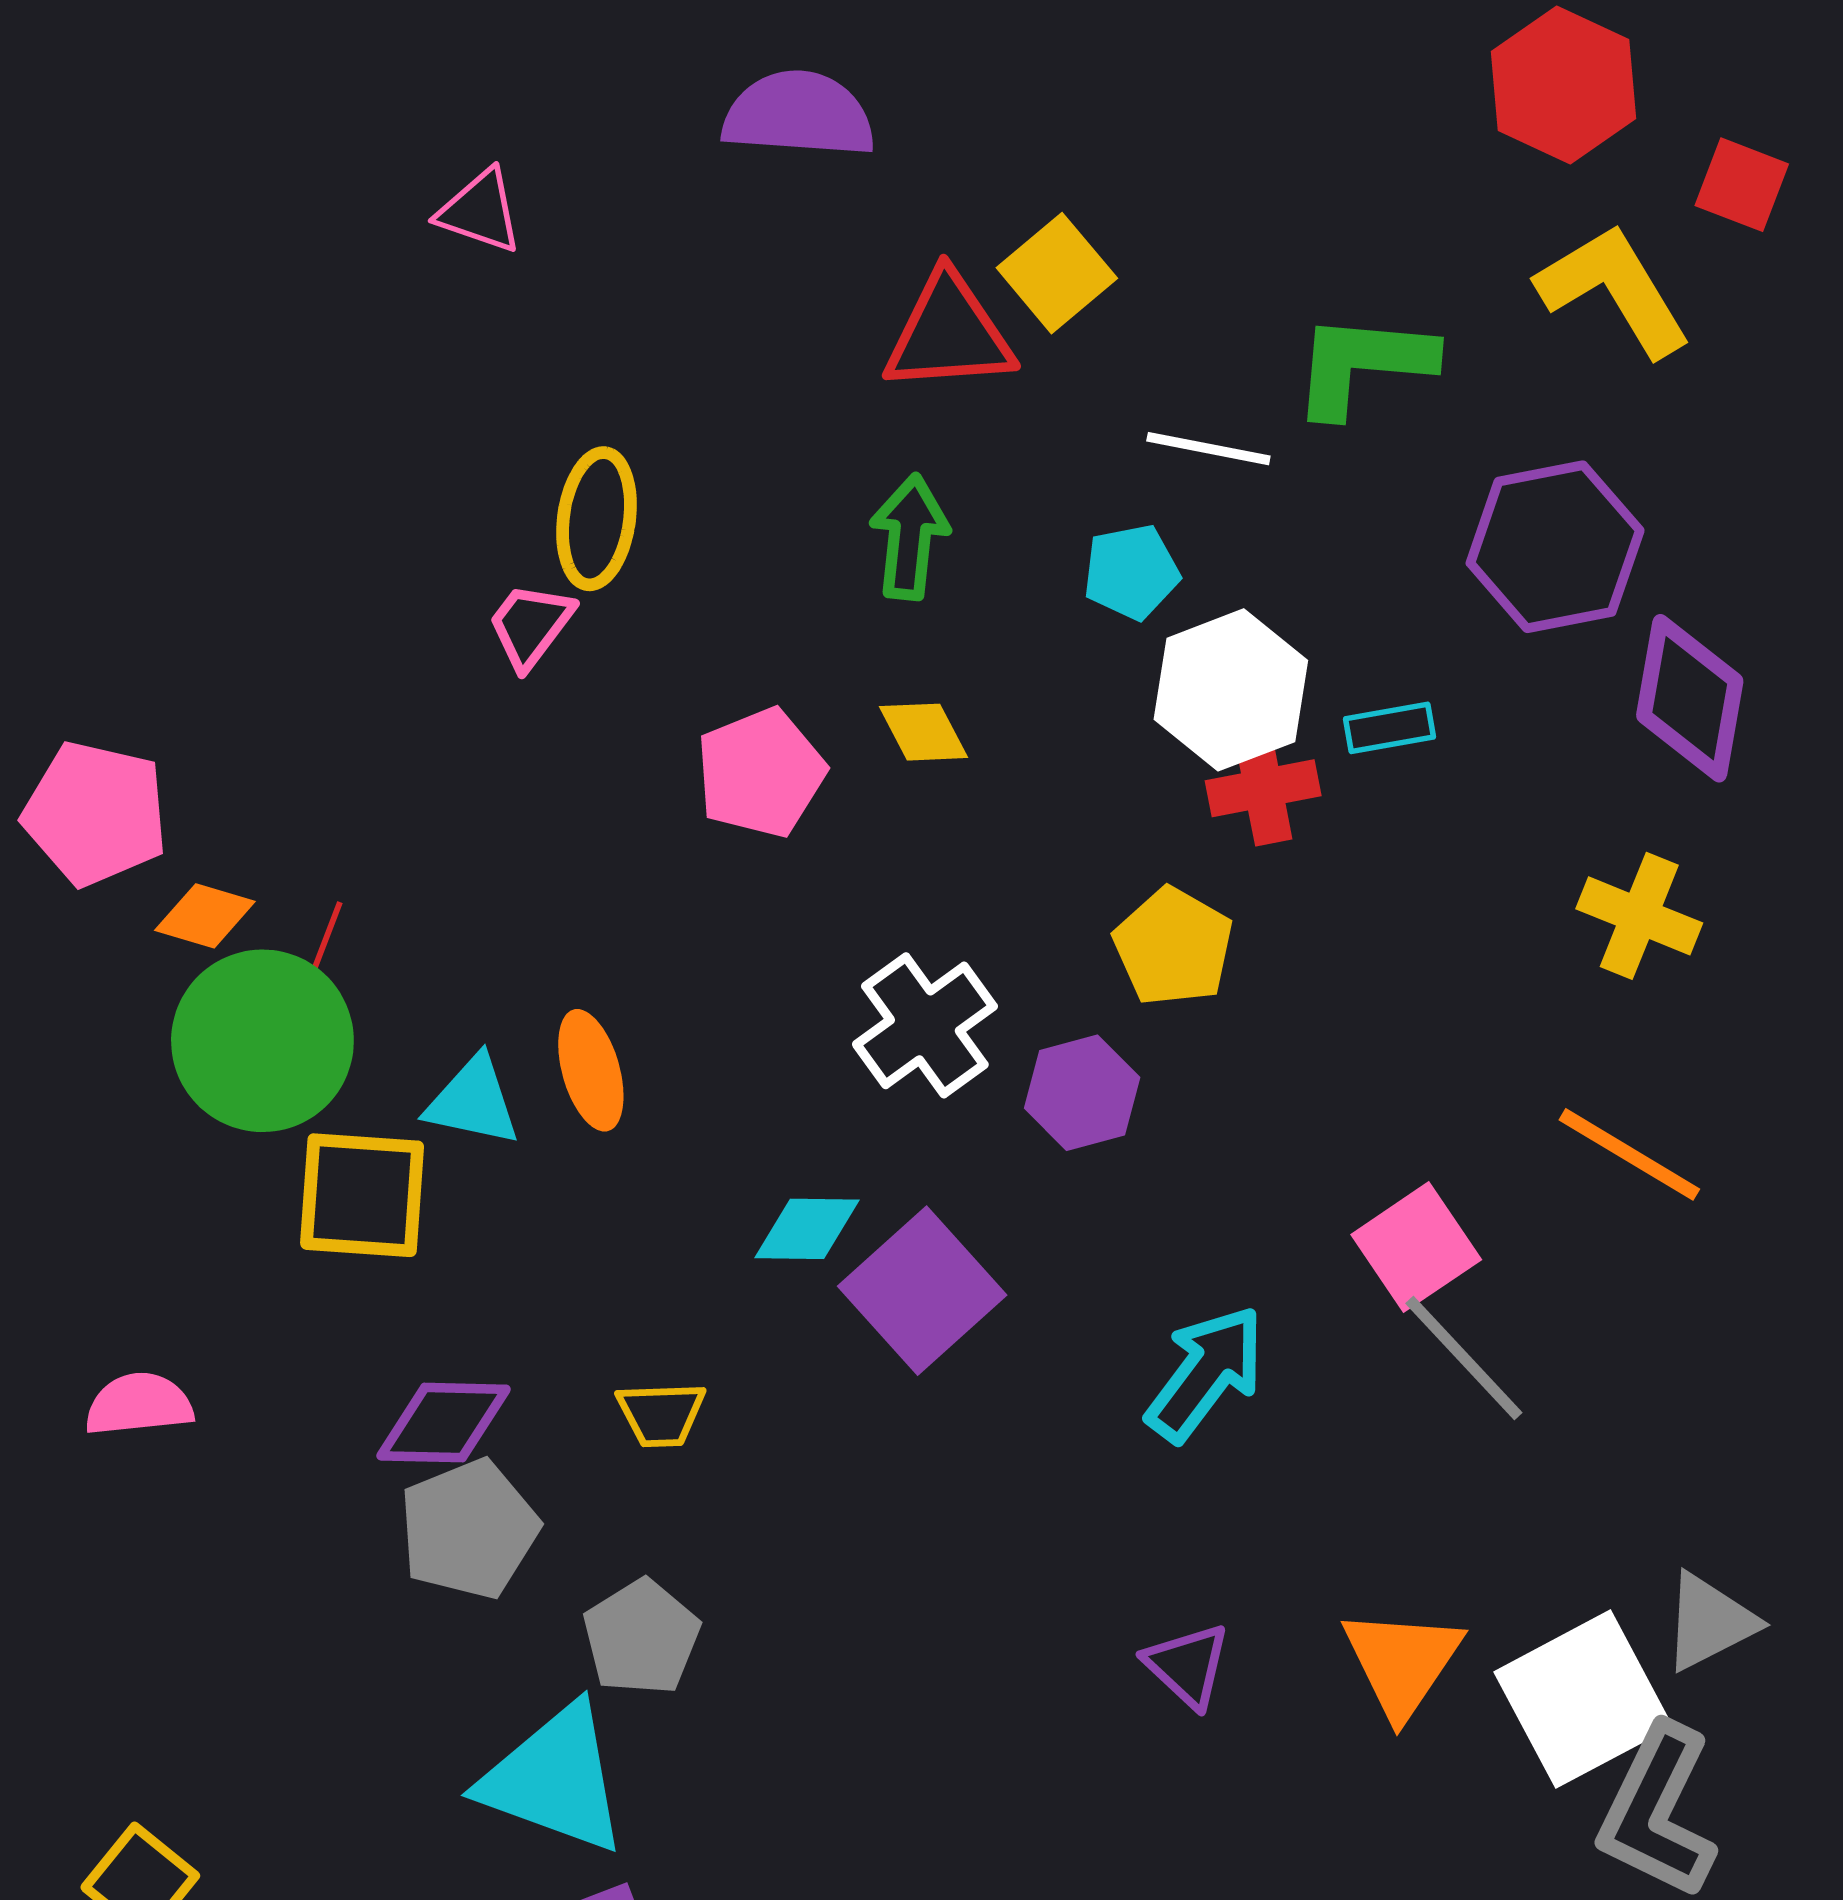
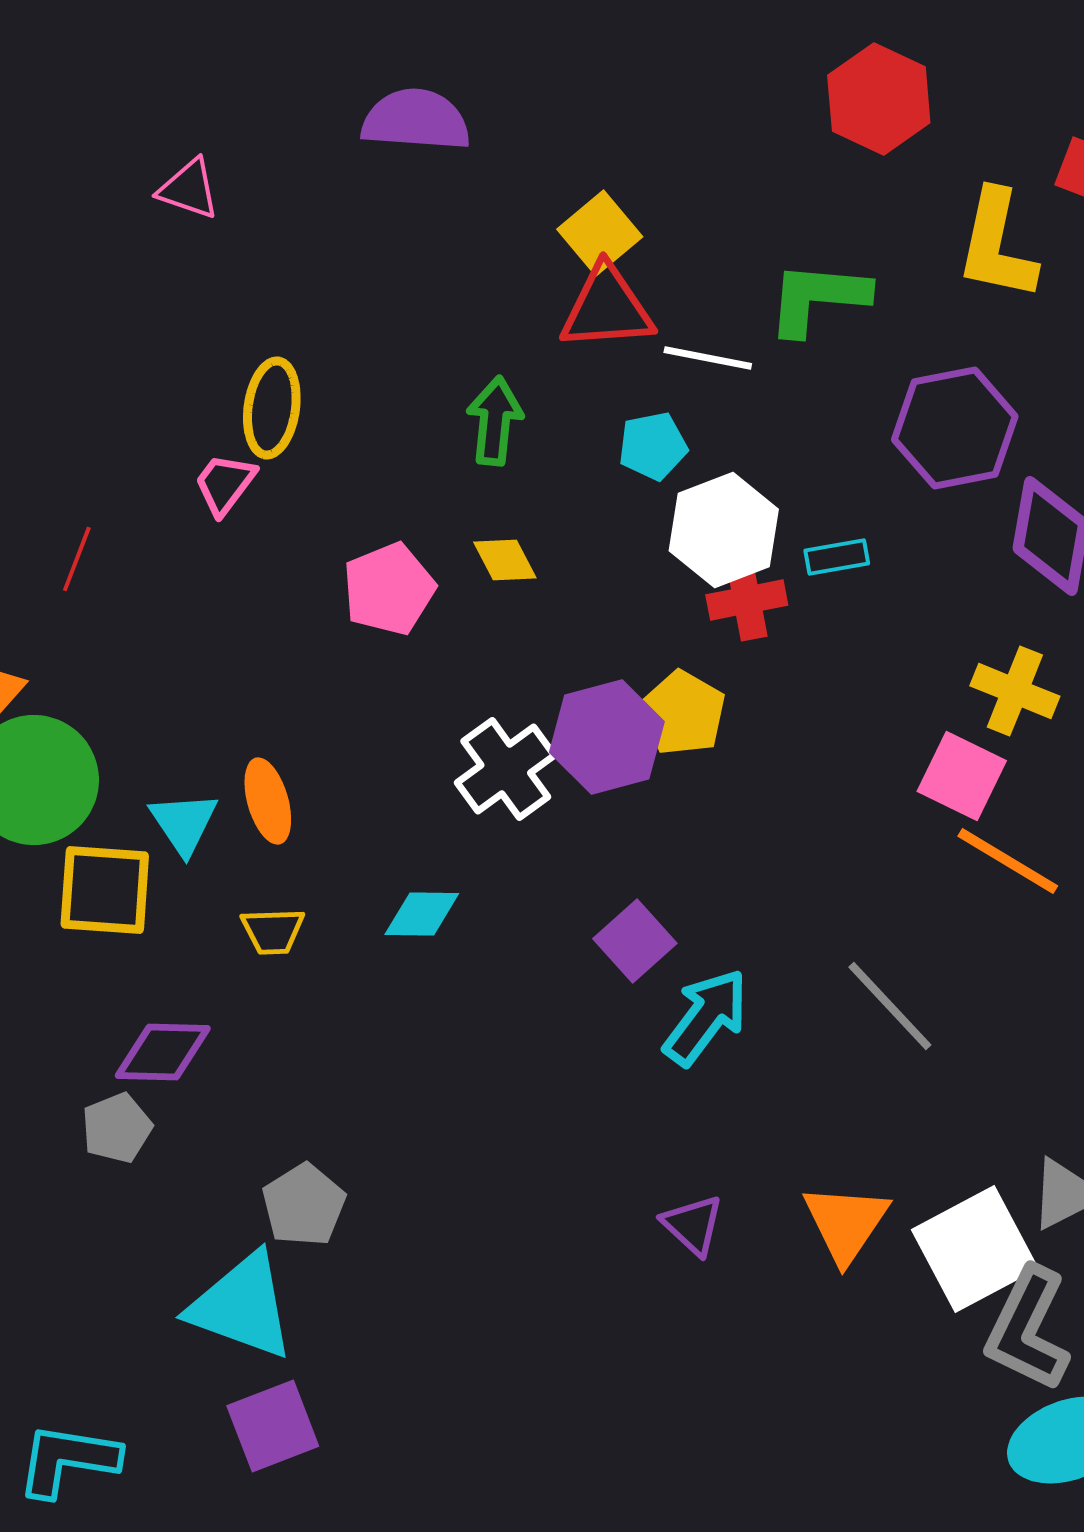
red hexagon: (1564, 85) -> (879, 99), moved
yellow L-shape: (1614, 290) -> (997, 245), turned -137
red triangle: (949, 333) -> (607, 308), moved
red line: (323, 947) -> (77, 559), moved
purple hexagon: (1082, 1093) -> (607, 737), moved, size x1.4
cyan triangle: (473, 1101) -> (184, 823), turned 44
pink square: (1416, 1247) -> (962, 776), moved, turned -30
purple square: (922, 1291) -> (635, 941), moved, size x0.7
yellow trapezoid: (661, 1414) -> (273, 931), moved
gray pentagon: (469, 1529) -> (117, 1128), moved, size x0.7

